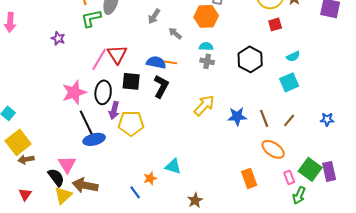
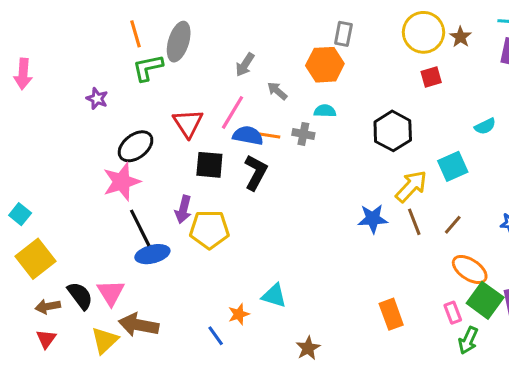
cyan semicircle: (293, 56) -> (485, 126), moved
pink line: (99, 59) -> (233, 112), moved
gray cross: (207, 61) -> (303, 134), moved
black ellipse: (103, 92) -> (136, 146), moved, turned 45
yellow arrow: (204, 105) -> (411, 186), moved
orange ellipse: (273, 149) -> (470, 270), moved
brown arrow: (26, 159) -> (48, 306), moved
black semicircle: (56, 177) -> (80, 296), moved

